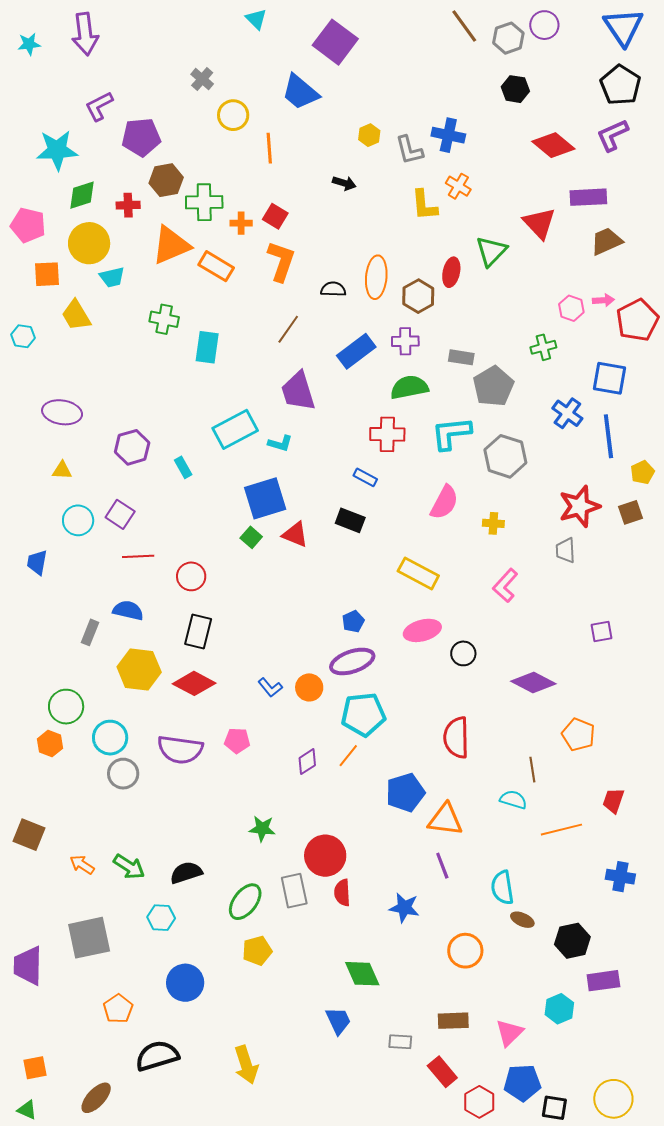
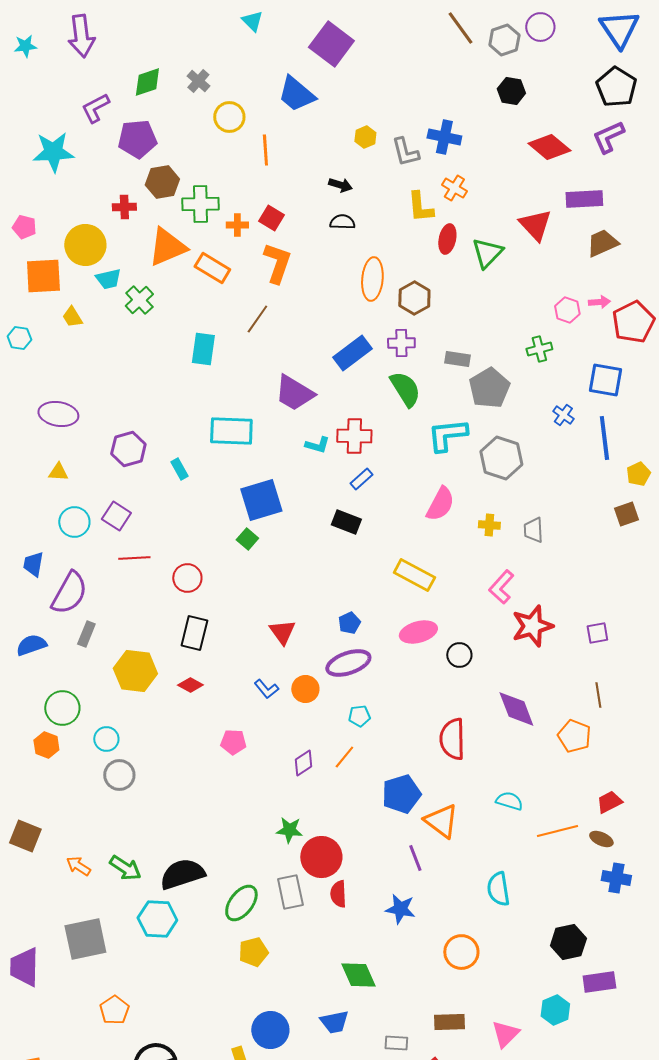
green diamond: (82, 195) -> (147, 82), moved
pink pentagon: (28, 225) -> (24, 227), size x0.7
red ellipse: (451, 272) -> (447, 239), moved
orange square: (47, 274) -> (43, 276), size x1.4
black semicircle: (333, 289) -> (342, 222), moved
yellow trapezoid: (76, 315) -> (72, 317), size x0.7
green cross: (164, 319) -> (139, 300), moved, turned 36
brown line: (288, 329) -> (257, 319), moved
green semicircle: (409, 387) -> (405, 389), turned 69
purple trapezoid: (298, 391) -> (294, 393), turned -42
blue cross: (567, 413) -> (563, 415), size x0.7
cyan rectangle: (235, 429) -> (231, 431), turned 30
red cross: (387, 434) -> (354, 436), moved
cyan L-shape: (280, 443) -> (317, 445), moved
blue rectangle: (365, 477) -> (361, 479), turned -70
red star: (579, 506) -> (532, 626), moved
red triangle: (295, 534) -> (282, 632), moved, turned 32
gray trapezoid: (565, 550) -> (533, 530), moved
blue semicircle: (128, 610) -> (31, 645), moved, turned -32
purple diamond: (533, 682) -> (516, 709), moved, turned 42
red diamond: (194, 683) -> (190, 685), size x0.6
cyan pentagon: (363, 715) -> (359, 716), size x0.5
cyan circle: (110, 738) -> (106, 739), size x0.7
purple semicircle: (180, 750) -> (69, 593), moved, turned -69
brown line: (532, 770) -> (598, 695), moved
red trapezoid: (613, 801) -> (609, 802), turned 44
orange triangle: (445, 820) -> (441, 821), turned 30
green star: (262, 829) -> (289, 830), moved
purple line: (442, 866) -> (415, 858), moved
black semicircle: (186, 873) -> (182, 874), size x1.4
cyan hexagon: (161, 918) -> (157, 919), size x1.4
brown ellipse: (522, 920) -> (601, 839), moved
blue circle: (185, 983) -> (270, 1030), moved
blue trapezoid: (338, 1021) -> (334, 1022), turned 104

